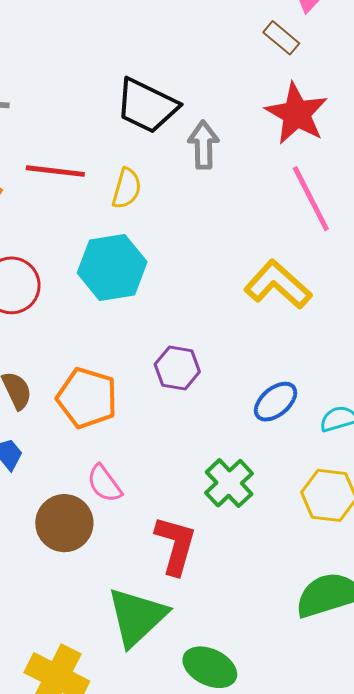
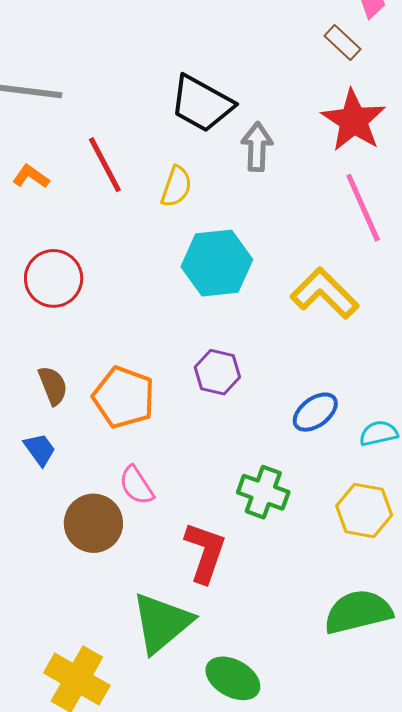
red line: (55, 171) -> (105, 165), turned 52
cyan hexagon: (112, 267) -> (217, 263), moved
green cross: (229, 483) -> (263, 492), turned -30

